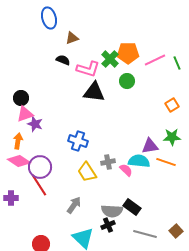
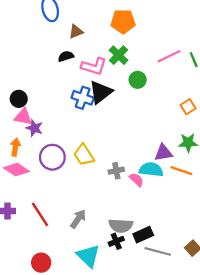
orange pentagon: (128, 53) -> (123, 21), moved
black semicircle: (63, 60) -> (66, 56), turned -40
black triangle: (94, 92) -> (101, 92), turned -45
pink triangle: (25, 114) -> (23, 117), turned 30
blue cross: (78, 141) -> (83, 98), moved
purple circle: (40, 167) -> (52, 157), moved
yellow trapezoid: (87, 172) -> (84, 155), moved
red line: (39, 185) -> (40, 214), moved
black rectangle: (132, 207) -> (143, 235), moved, turned -60

